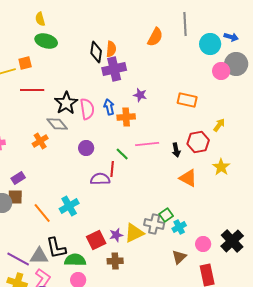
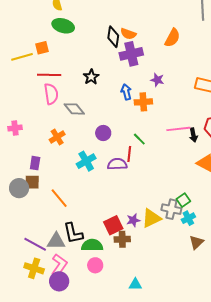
orange semicircle: (155, 37) -> (172, 38), moved
orange semicircle: (111, 49) -> (128, 34), turned 105
black star: (66, 103) -> (91, 77), moved, size x0.7
pink semicircle: (87, 109) -> (51, 94), moved
orange cross: (40, 141) -> (57, 137), moved
pink line: (147, 144) -> (178, 129), moved
purple rectangle: (18, 178) -> (35, 163), turned -48
cyan cross: (69, 206) -> (86, 161), moved
cyan cross: (179, 227) -> (188, 218), moved
brown cross: (115, 261) -> (122, 239), moved

